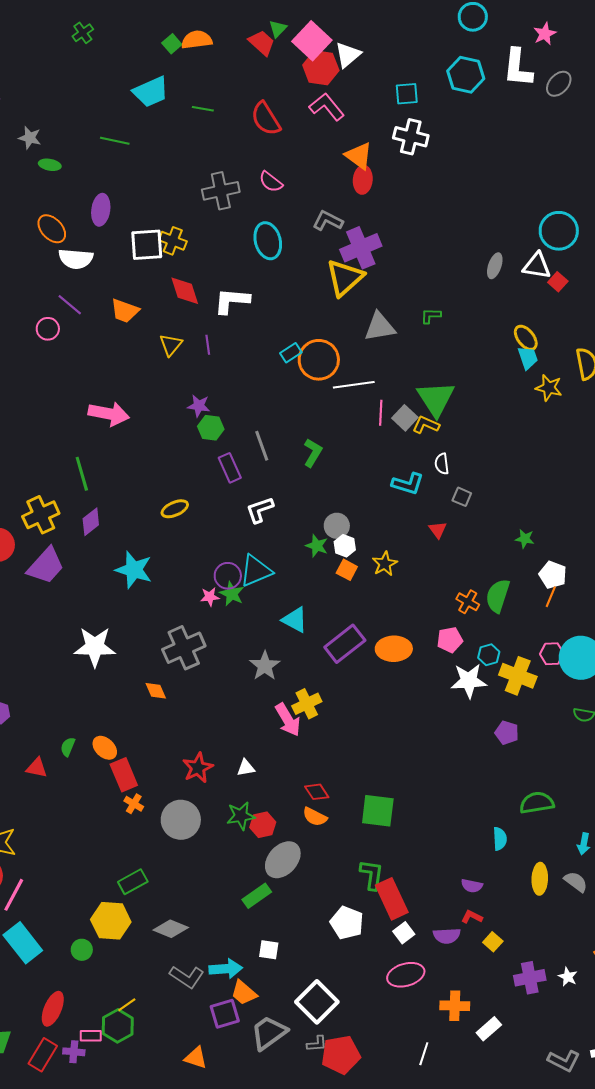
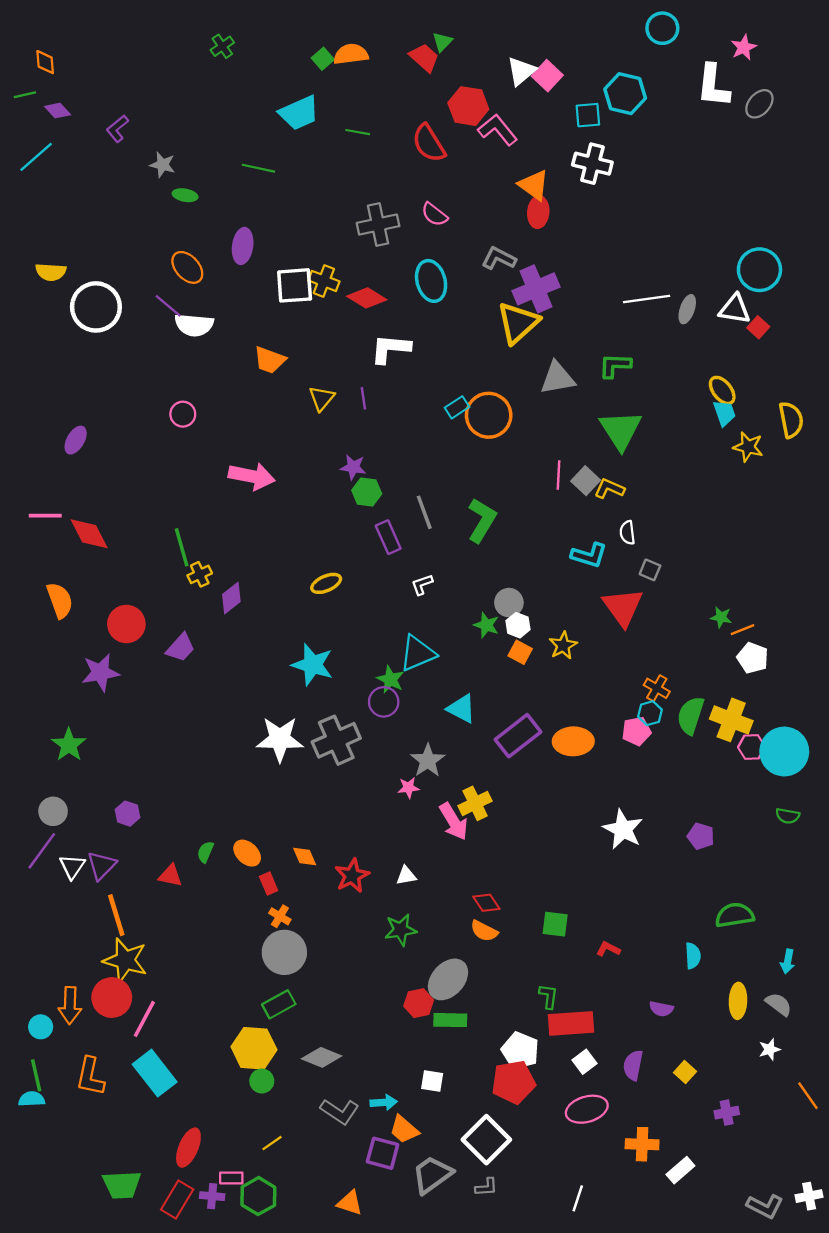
pink square: (312, 41) -> (547, 76), moved, size x0.7
red hexagon: (321, 68) -> (468, 106), moved
cyan hexagon: (466, 75) -> (625, 94), moved
white semicircle: (76, 259) -> (194, 325), moved
red diamond: (185, 291) -> (367, 298), moved, turned -40
purple line: (70, 305) -> (168, 306), moved
green L-shape: (431, 316) -> (615, 366), size x1.4
pink circle: (48, 329) -> (183, 414), moved
white line: (354, 385) -> (647, 299), moved
green triangle: (436, 399) -> (621, 430), moved
green L-shape: (313, 453) -> (482, 520), size x1.4
green line: (82, 474) -> (182, 547), moved
white L-shape: (260, 510) -> (422, 585), size x0.7
yellow cross: (41, 515) -> (200, 574), moved, size x0.6
red triangle: (438, 530) -> (623, 607), size x2.0
purple trapezoid: (46, 566) -> (181, 648), size x0.7
cyan star: (134, 570) -> (313, 665), moved
purple circle: (228, 576) -> (384, 702), moved
green semicircle: (498, 596) -> (691, 715), moved
pink star: (210, 597) -> (408, 788), moved
orange line: (551, 597) -> (742, 630), moved, turned 45
white star: (95, 647) -> (280, 739), moved
cyan hexagon: (489, 655) -> (650, 713), moved
yellow cross: (518, 676) -> (731, 720), moved
white star: (469, 681) -> (623, 829), moved, turned 30
orange diamond: (156, 691) -> (305, 856), moved
red rectangle: (124, 775) -> (269, 884), size x0.6
green square: (378, 811) -> (555, 924), size x0.7
gray circle: (181, 820) -> (284, 952), moved
red hexagon: (263, 825) -> (419, 1003), moved
green L-shape: (372, 875) -> (548, 996), size x0.7
green rectangle: (257, 896) -> (450, 1020), moved, turned 36
red rectangle: (392, 899) -> (571, 1023), turned -69
red L-shape: (472, 917) -> (608, 949), moved
purple semicircle: (447, 936) -> (633, 1065), turned 104
green circle: (82, 950) -> (262, 1081), moved
cyan arrow: (226, 969) -> (384, 1102), size x0.7
white star: (568, 977) -> (770, 1049), moved, turned 30
purple cross: (530, 978) -> (727, 1113), size x0.7
purple square: (225, 1014) -> (383, 1153), turned 32
green hexagon: (118, 1026) -> (258, 1196), moved
white line: (424, 1054) -> (578, 1198), moved
red pentagon: (341, 1055) -> (513, 1082), moved

